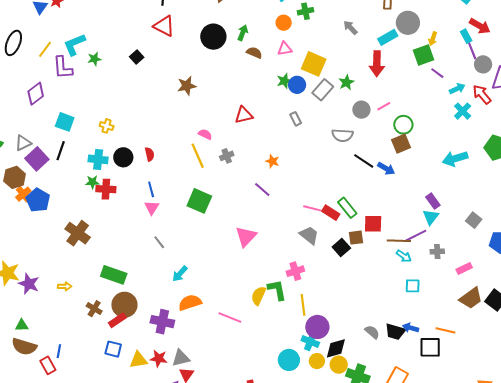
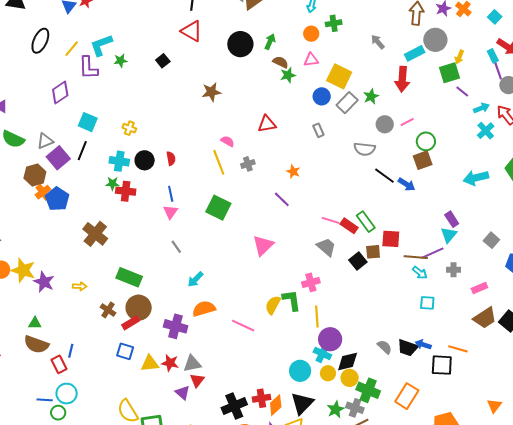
green star: (284, 81) -> (288, 75), moved

